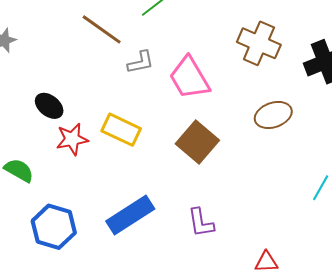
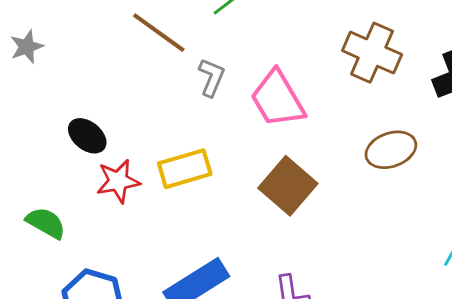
gray L-shape: (141, 62) -> (212, 77), turned -56
yellow rectangle: (121, 130) -> (185, 169), turned -42

